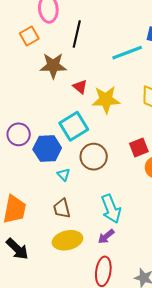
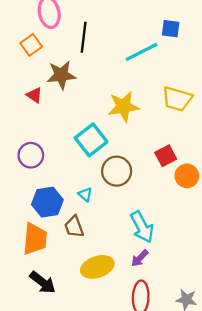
red triangle: (80, 87) -> (34, 95), moved
blue hexagon: (47, 149) -> (47, 202), moved
brown trapezoid: (62, 208) -> (74, 227), moved

